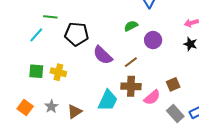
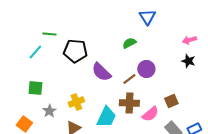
purple circle: (153, 40) -> (146, 69), moved
yellow cross: (58, 72) -> (76, 102), moved, turned -35
gray star: (51, 106) -> (49, 111), moved

